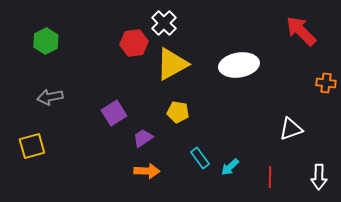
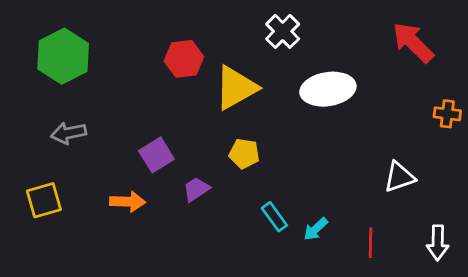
white cross: (164, 23) -> (283, 31), moved
green hexagon: (46, 41) -> (63, 56), size x1.5
orange arrow: (147, 171) -> (128, 202), moved

